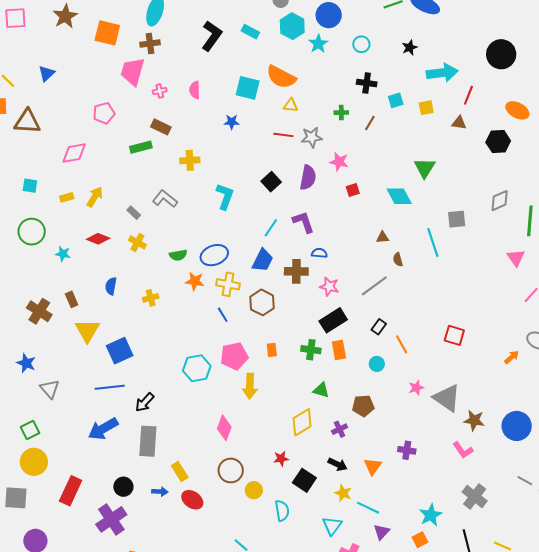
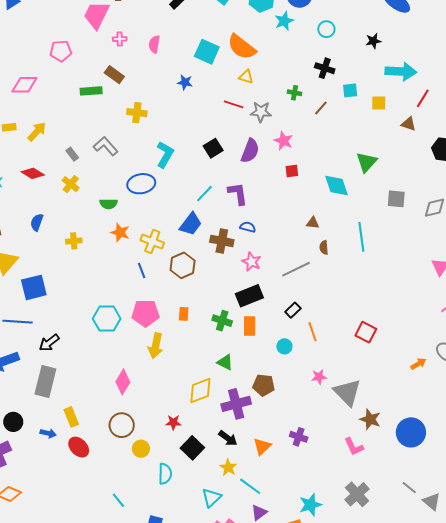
gray square: (457, 219) -> (396, 199), moved
blue ellipse: (214, 255) -> (141, 184), moved
purple cross: (339, 429) -> (236, 404), size x1.8

